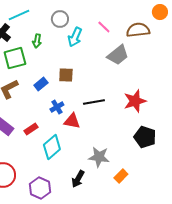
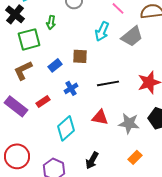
cyan arrow: (75, 37) -> (102, 31), moved
red triangle: (72, 121) -> (100, 117), moved
red rectangle: (31, 129) -> (43, 101), moved
gray star: (99, 157) -> (129, 123), moved

